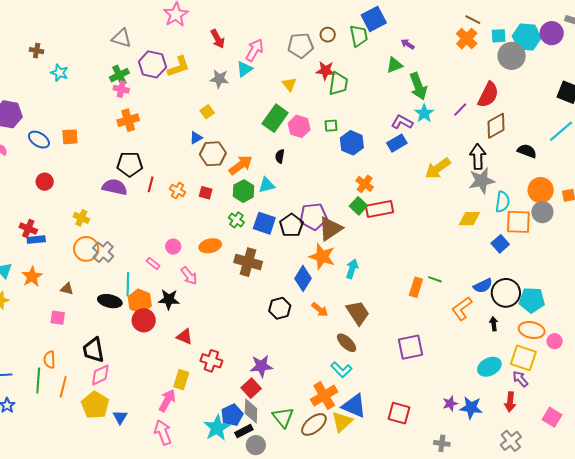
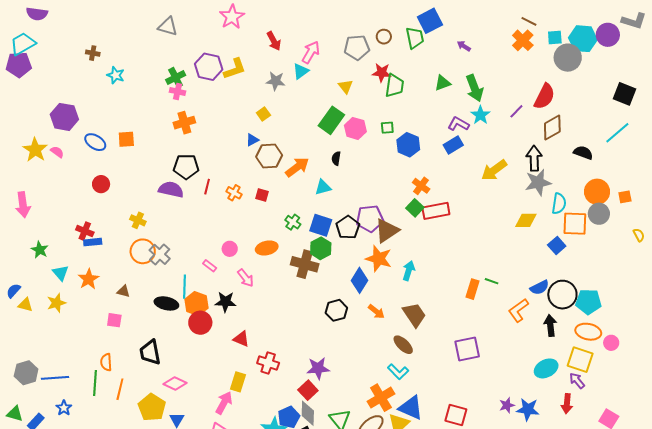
gray triangle: (122, 38) -> (168, 26), moved
green triangle: (394, 65) -> (443, 83), moved
green hexagon: (244, 191) -> (321, 248), moved
black arrow: (494, 324) -> (550, 325), size x1.5
pink diamond: (100, 375) -> (175, 384), moved, turned 50

